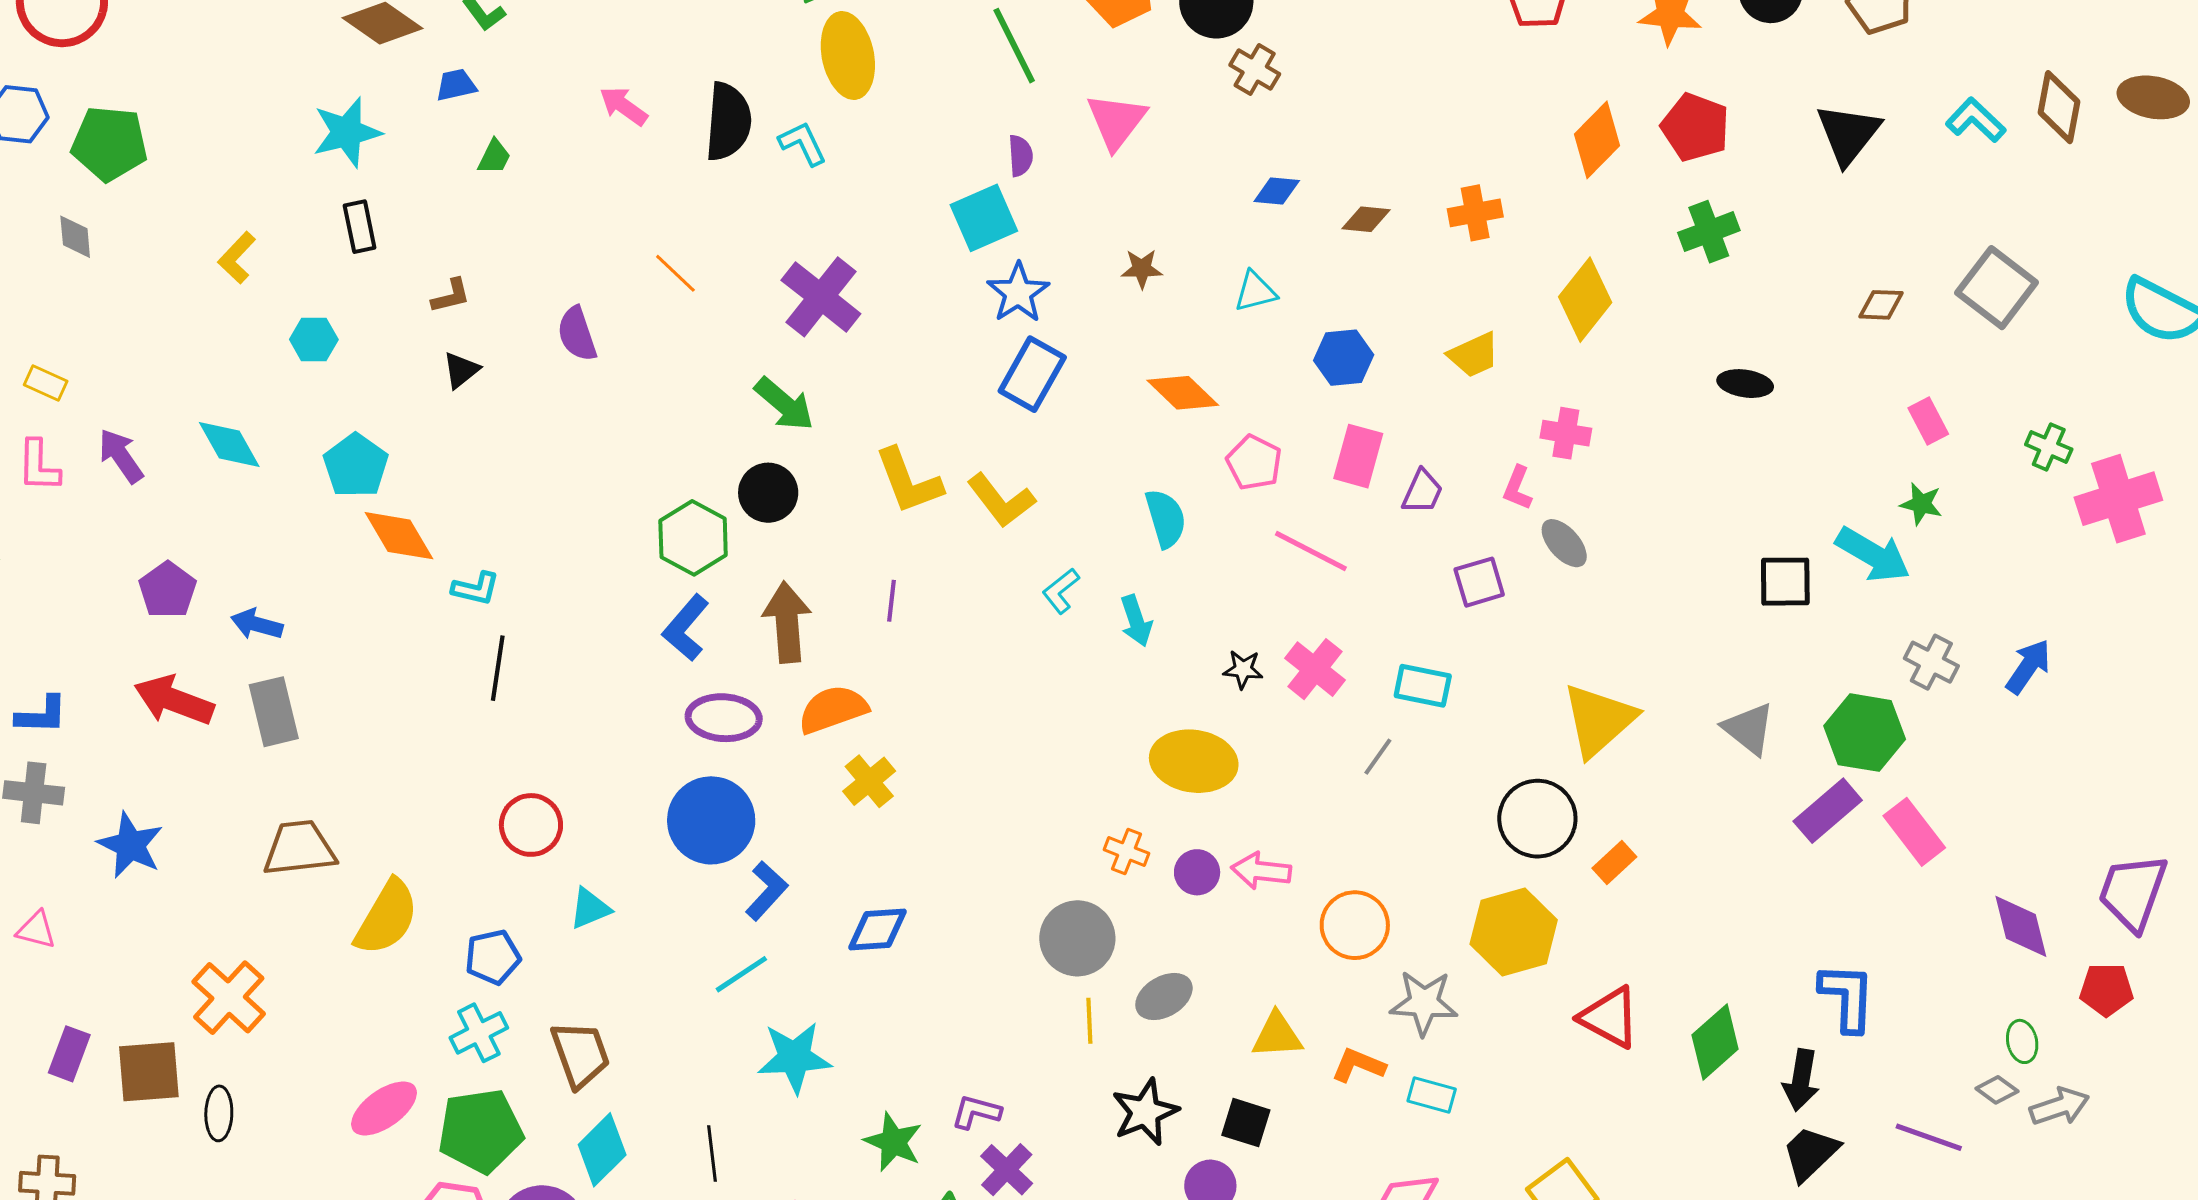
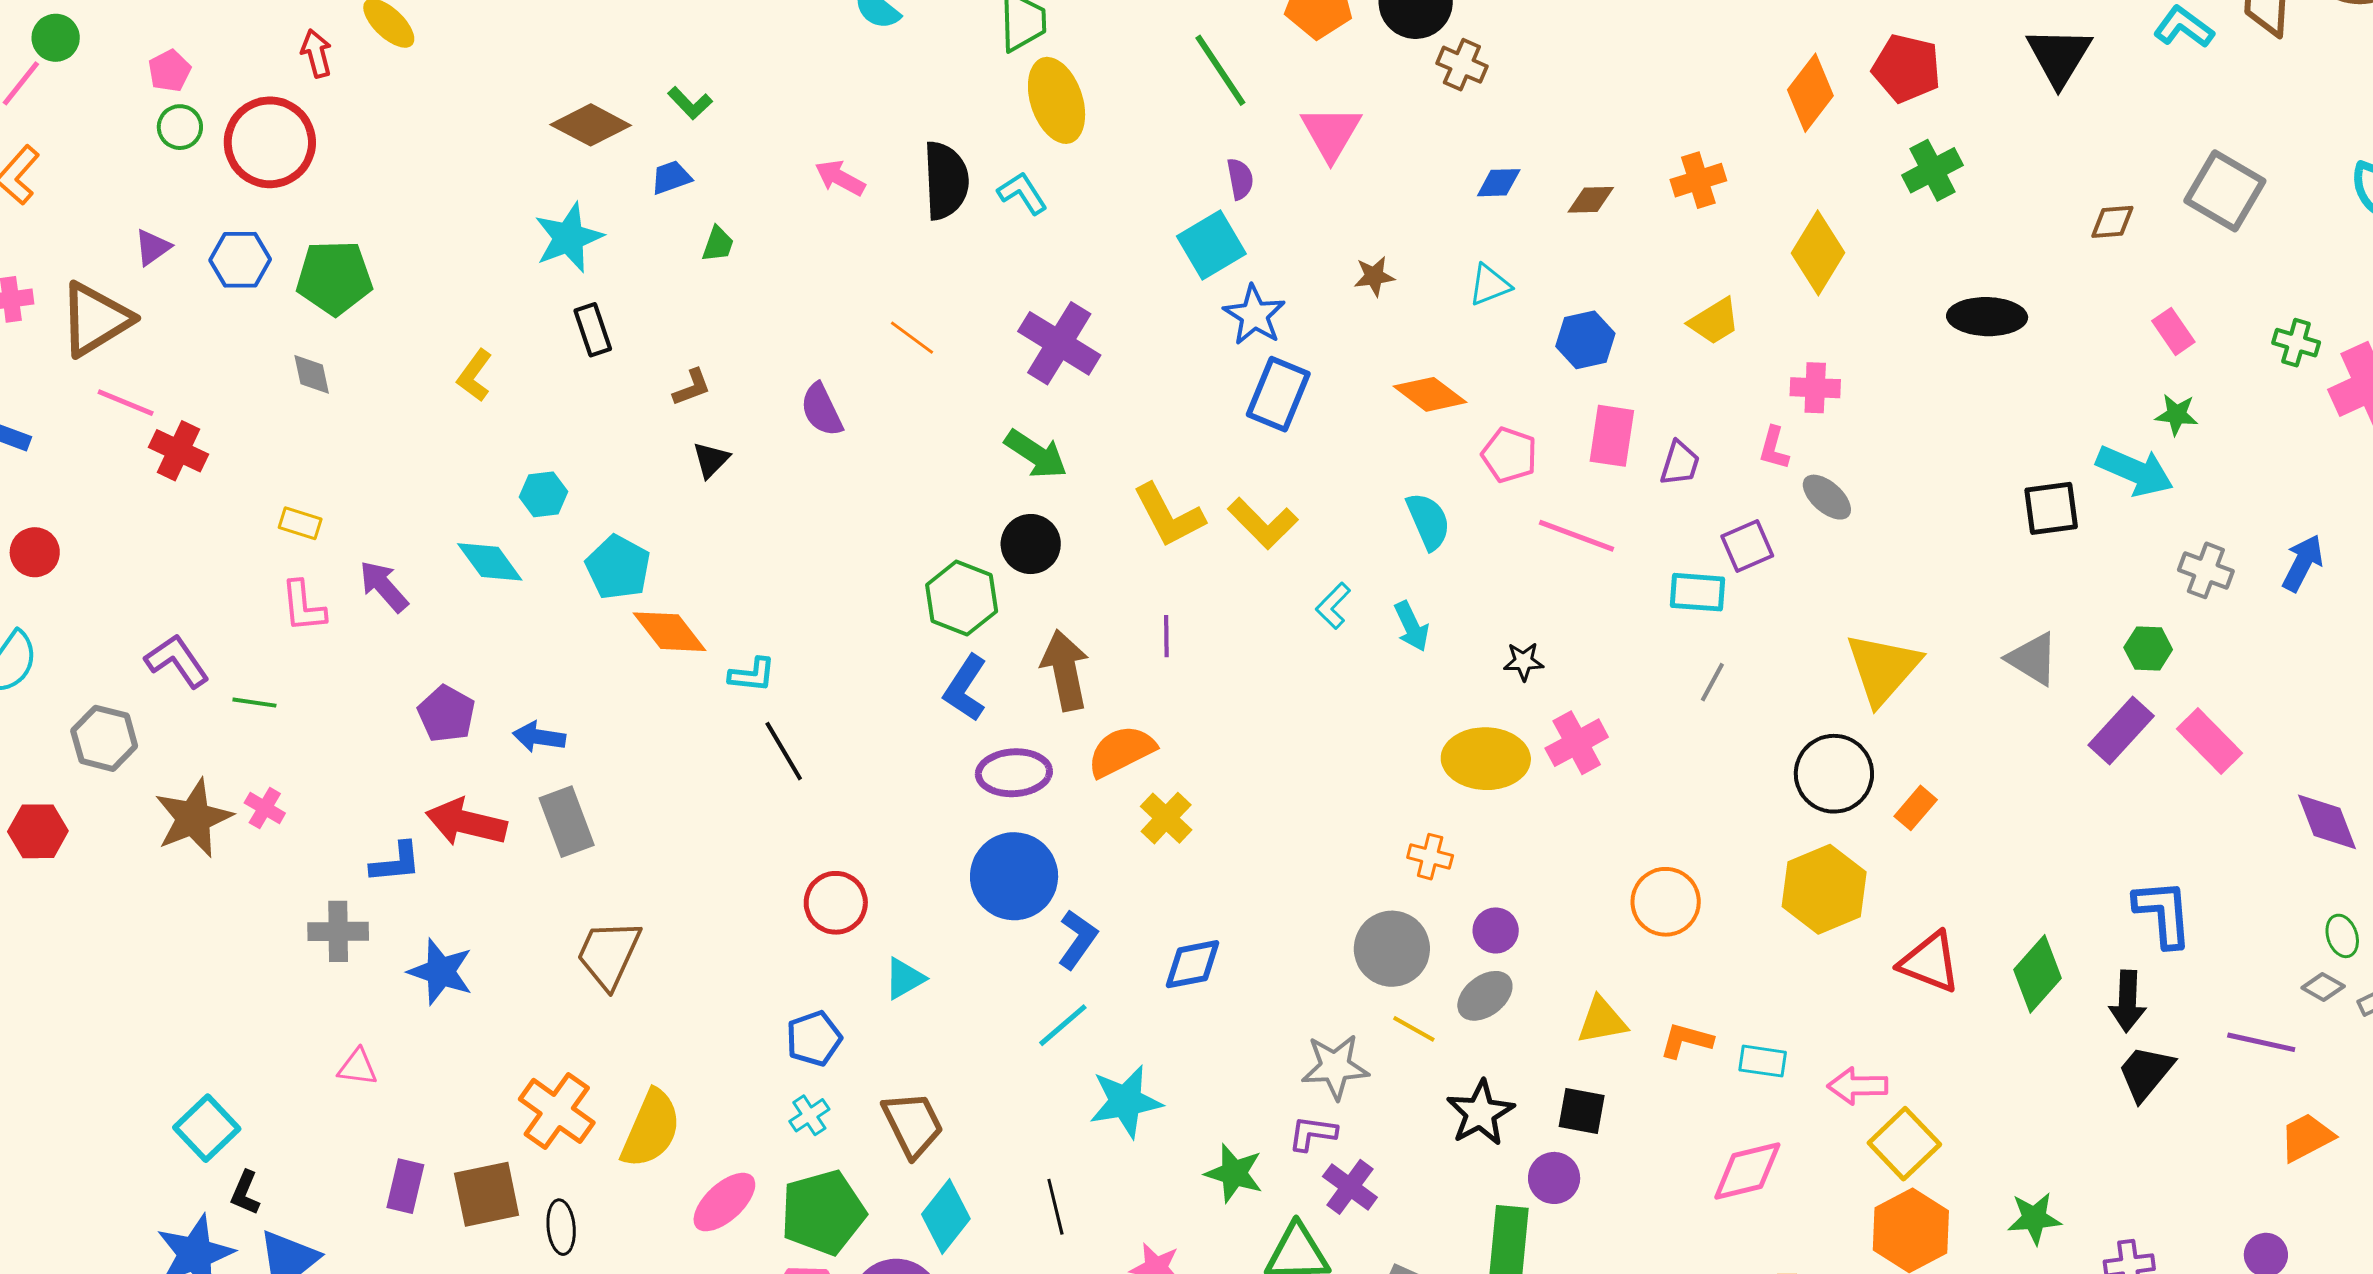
cyan hexagon: (314, 340) -> (544, 494), moved
black ellipse: (1745, 384) -> (1987, 317), size x1.4
black line: (498, 668) -> (784, 751), turned -32
pink cross: (1315, 669) -> (1577, 743), moved, turned 30
cyan rectangle: (1423, 686) -> (1698, 592), moved
blue L-shape: (42, 715) -> (396, 863), moved
green hexagon: (1865, 733) -> (2148, 648), size x0.6
gray line: (1378, 757) -> (1712, 682), moved
brown trapezoid: (299, 848) -> (609, 954), turned -52
pink arrow: (1261, 871) -> (1858, 1086), moved
purple circle: (1197, 872) -> (1496, 930), moved
yellow semicircle: (387, 917) -> (651, 1129), moved
gray star: (1424, 1003) -> (1335, 1067), moved
yellow line: (1089, 1021) -> (1414, 1029), turned -51
cyan cross: (479, 1033) -> (809, 1115), size x0.7

